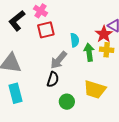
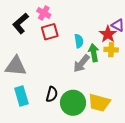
gray arrow: (59, 60) -> (81, 63), moved
black semicircle: (53, 79) -> (52, 94), moved
yellow trapezoid: (95, 89) -> (99, 103), moved
green circle: (67, 102) -> (73, 103), size x1.6

